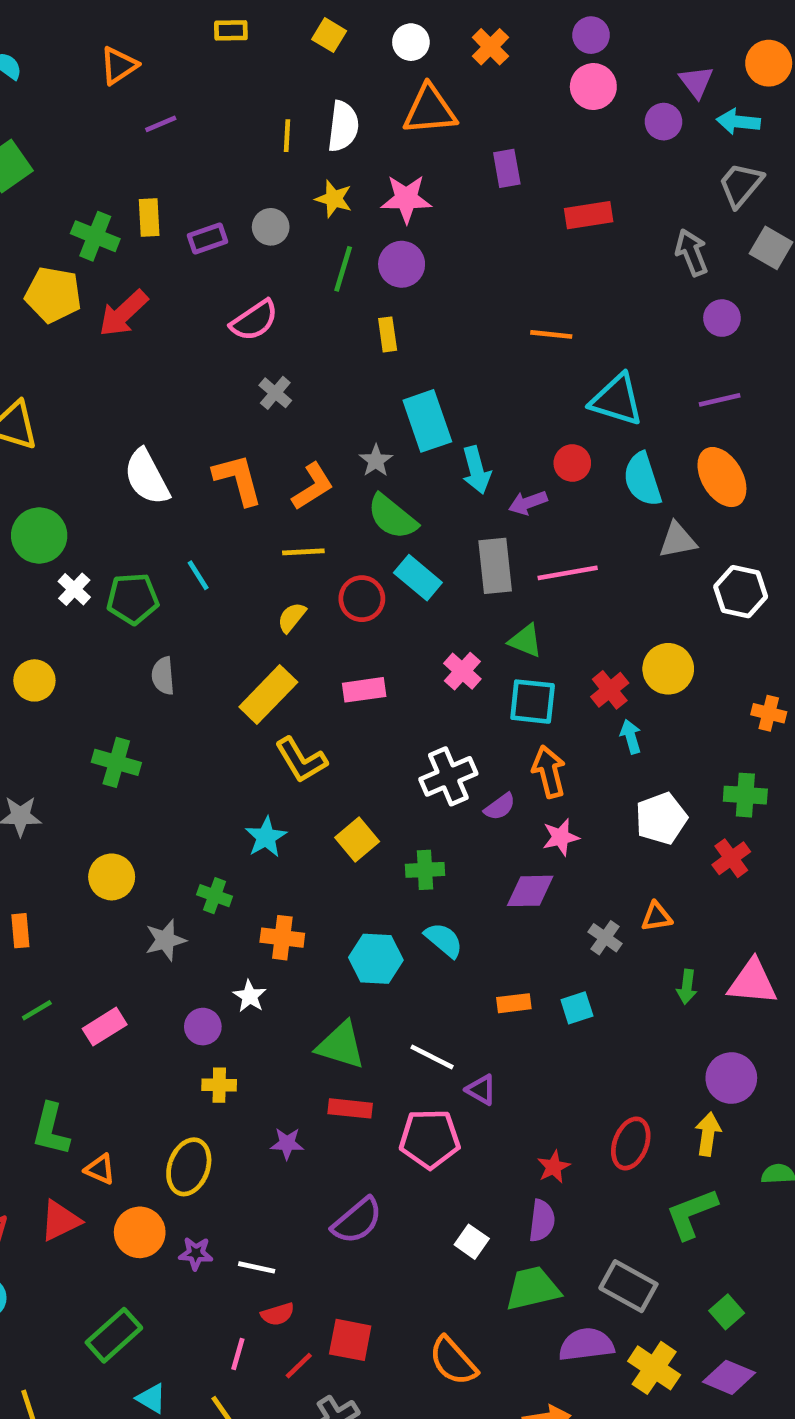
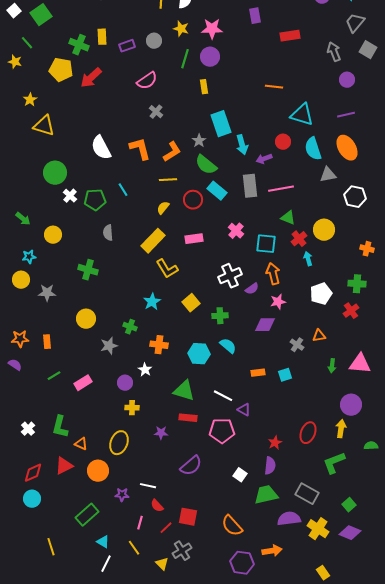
green triangle: (526, 641) -> (288, 218), moved
purple star: (196, 1253) -> (122, 495), moved
red semicircle: (278, 1314) -> (157, 506), turned 64

